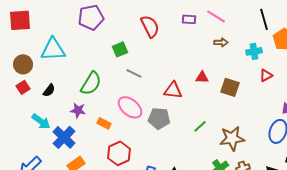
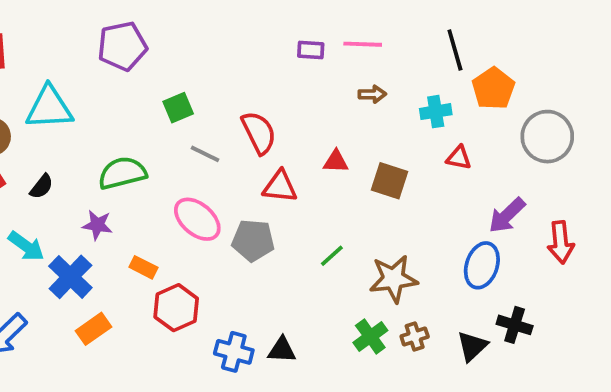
pink line: (216, 16) -> (363, 44), turned -30
red semicircle: (150, 26) -> (259, 133), moved
red triangle: (266, 75) -> (459, 158), turned 40
green semicircle: (91, 83) -> (122, 173), turned -135
orange rectangle: (104, 123) -> (143, 267), moved

